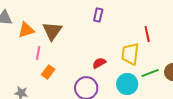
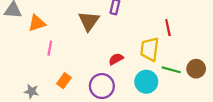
brown triangle: (52, 31) -> (89, 21), moved
orange rectangle: (48, 72) -> (64, 81), moved
green line: (150, 73) -> (171, 70), turned 36

